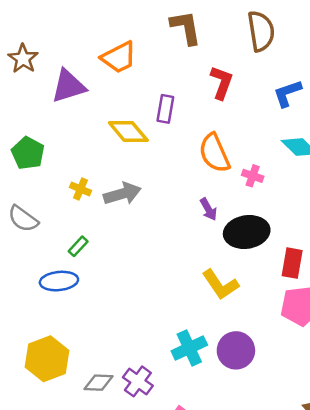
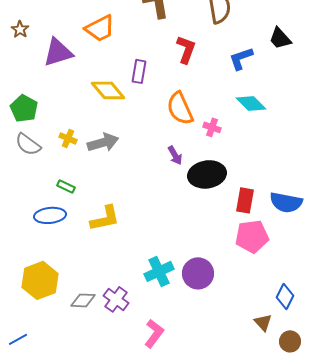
brown star: (23, 59) -> (20, 29), size x0.7
gray semicircle: (23, 219) -> (28, 144), moved
green rectangle: (78, 246) -> (66, 186), turned 72
yellow L-shape: (220, 285) -> (105, 218), moved, turned -68

